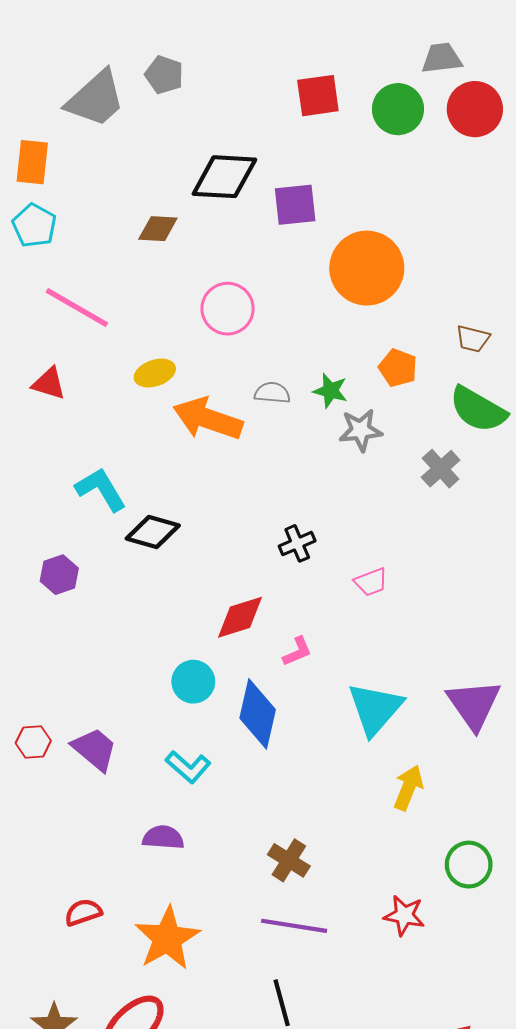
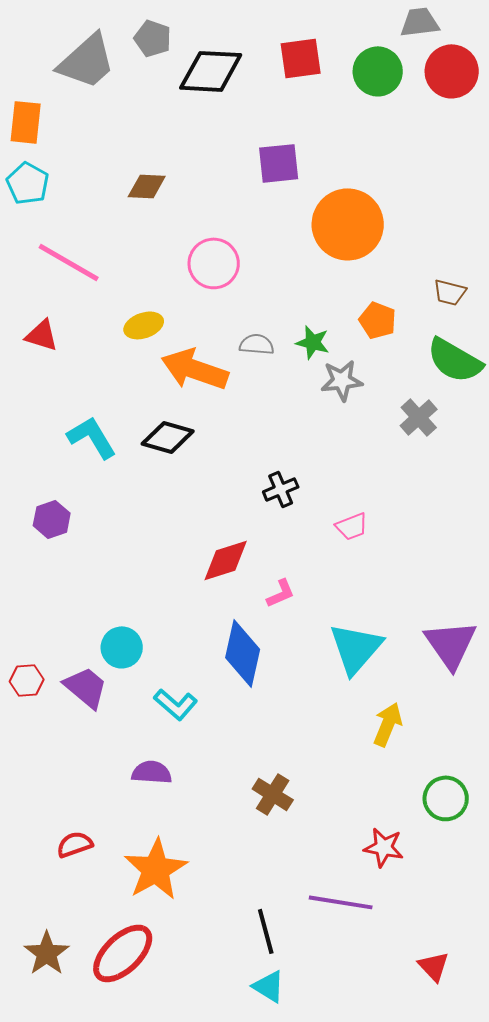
black diamond: (224, 177) -> (211, 71), moved
black diamond: (153, 532) -> (168, 437), moved
cyan circle: (193, 682) -> (122, 647), moved
purple line: (294, 926) -> (341, 902), moved

